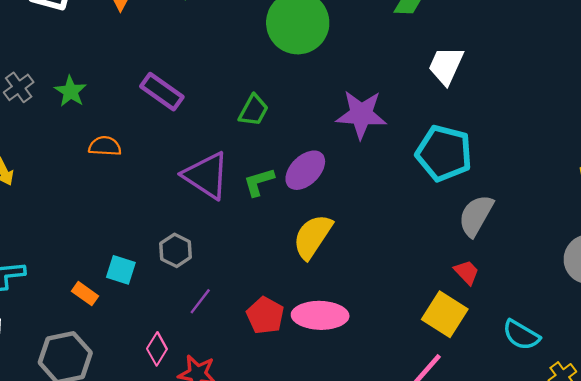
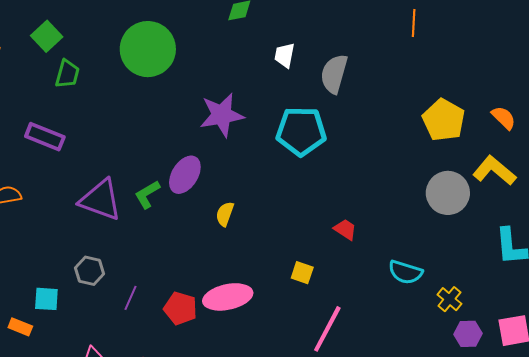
white trapezoid: (446, 66) -> (285, 55), size x0.7
green trapezoid: (254, 110) -> (67, 74), moved
gray semicircle: (476, 216) -> (334, 74), moved
yellow semicircle: (313, 236) -> (225, 214), moved, size x0.6
purple line: (200, 301) -> (131, 298), moved
yellow square: (445, 314) -> (302, 273), moved, size x0.6

